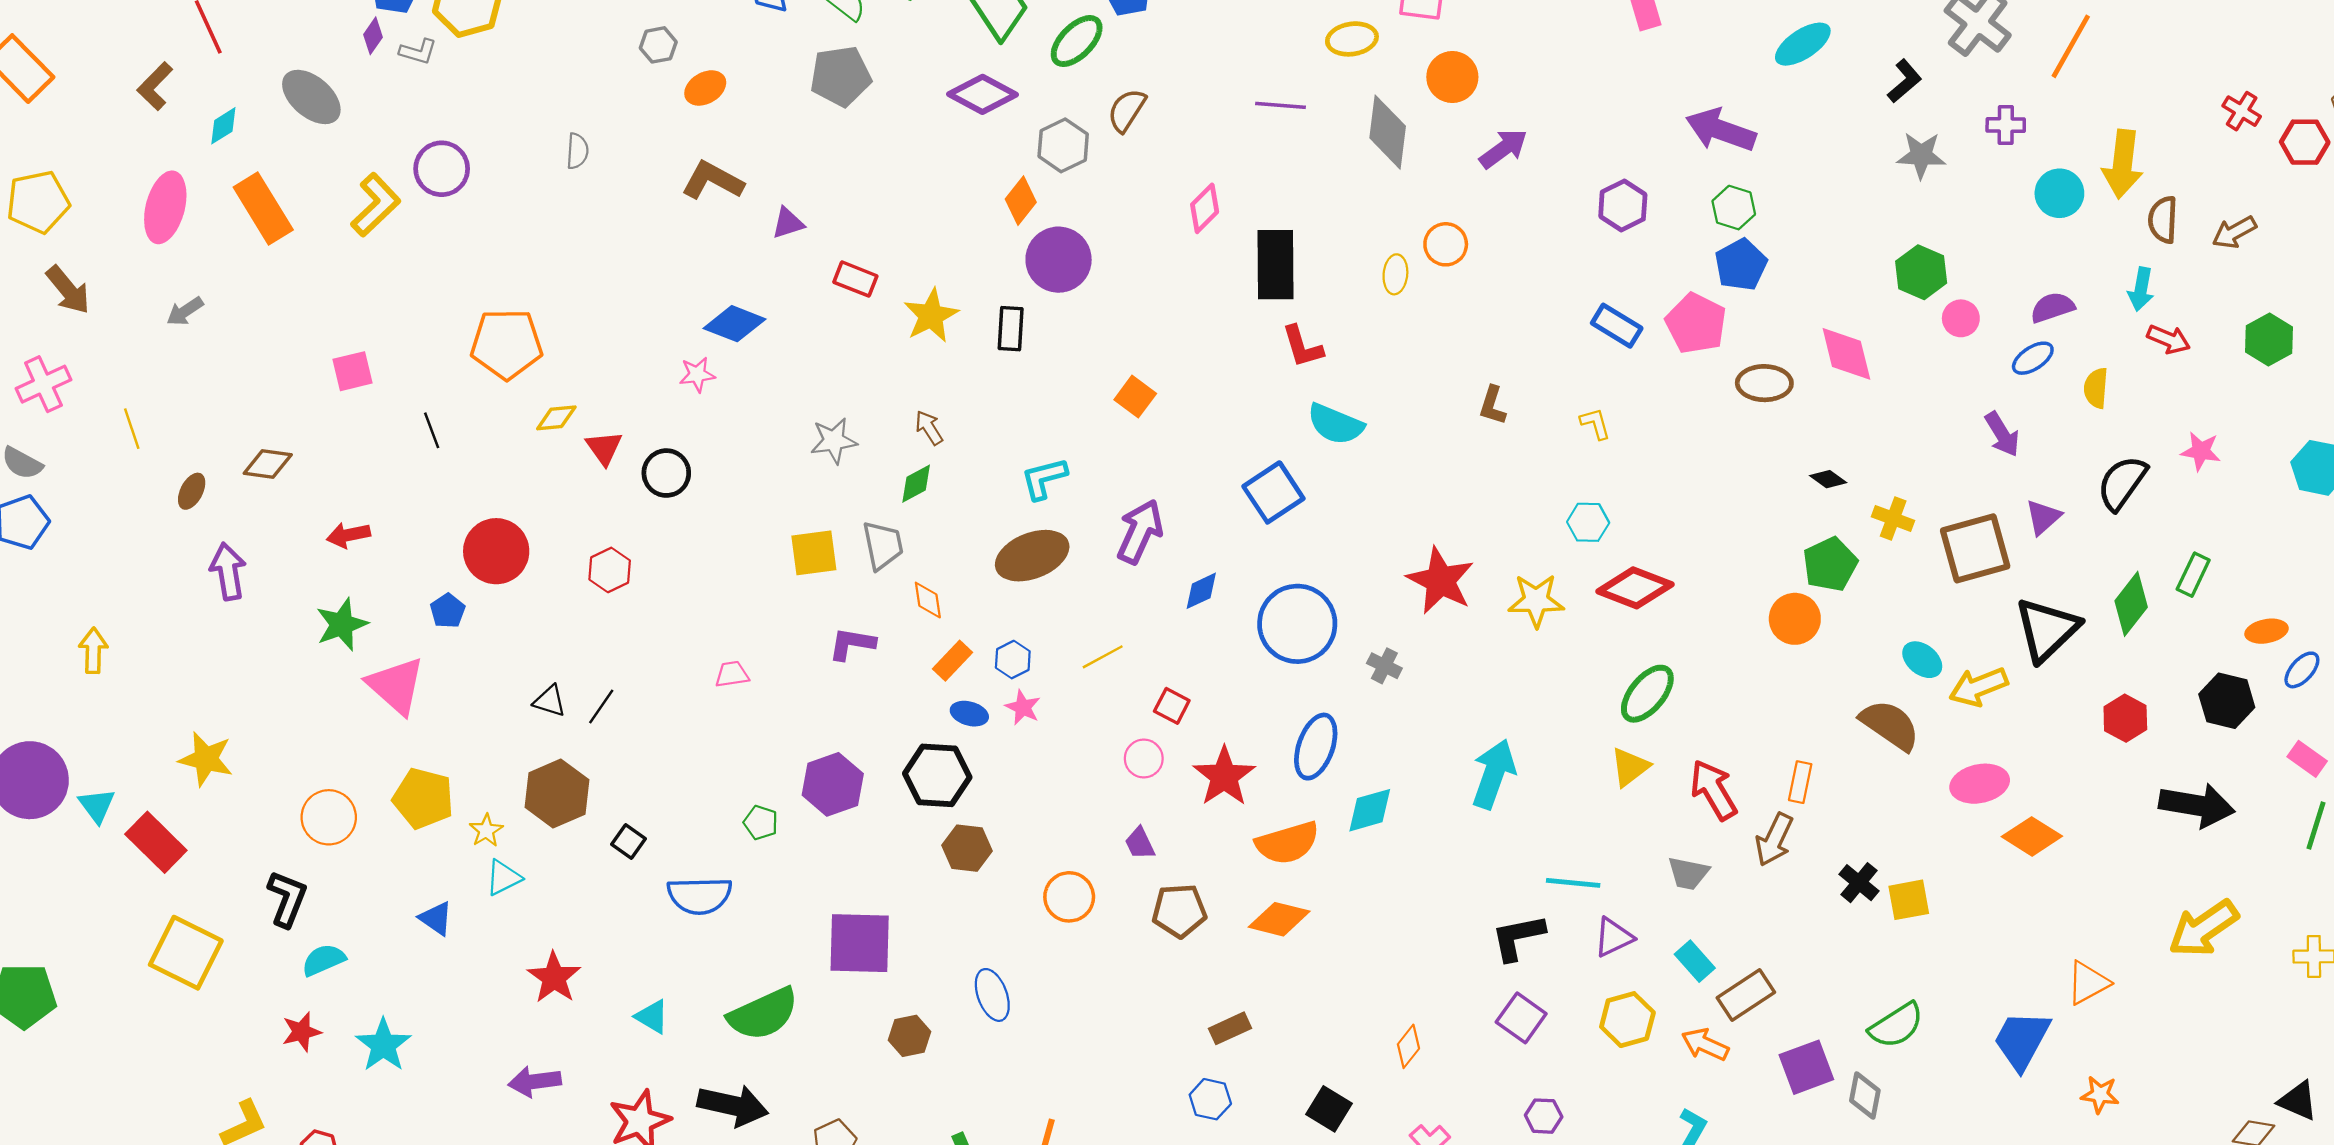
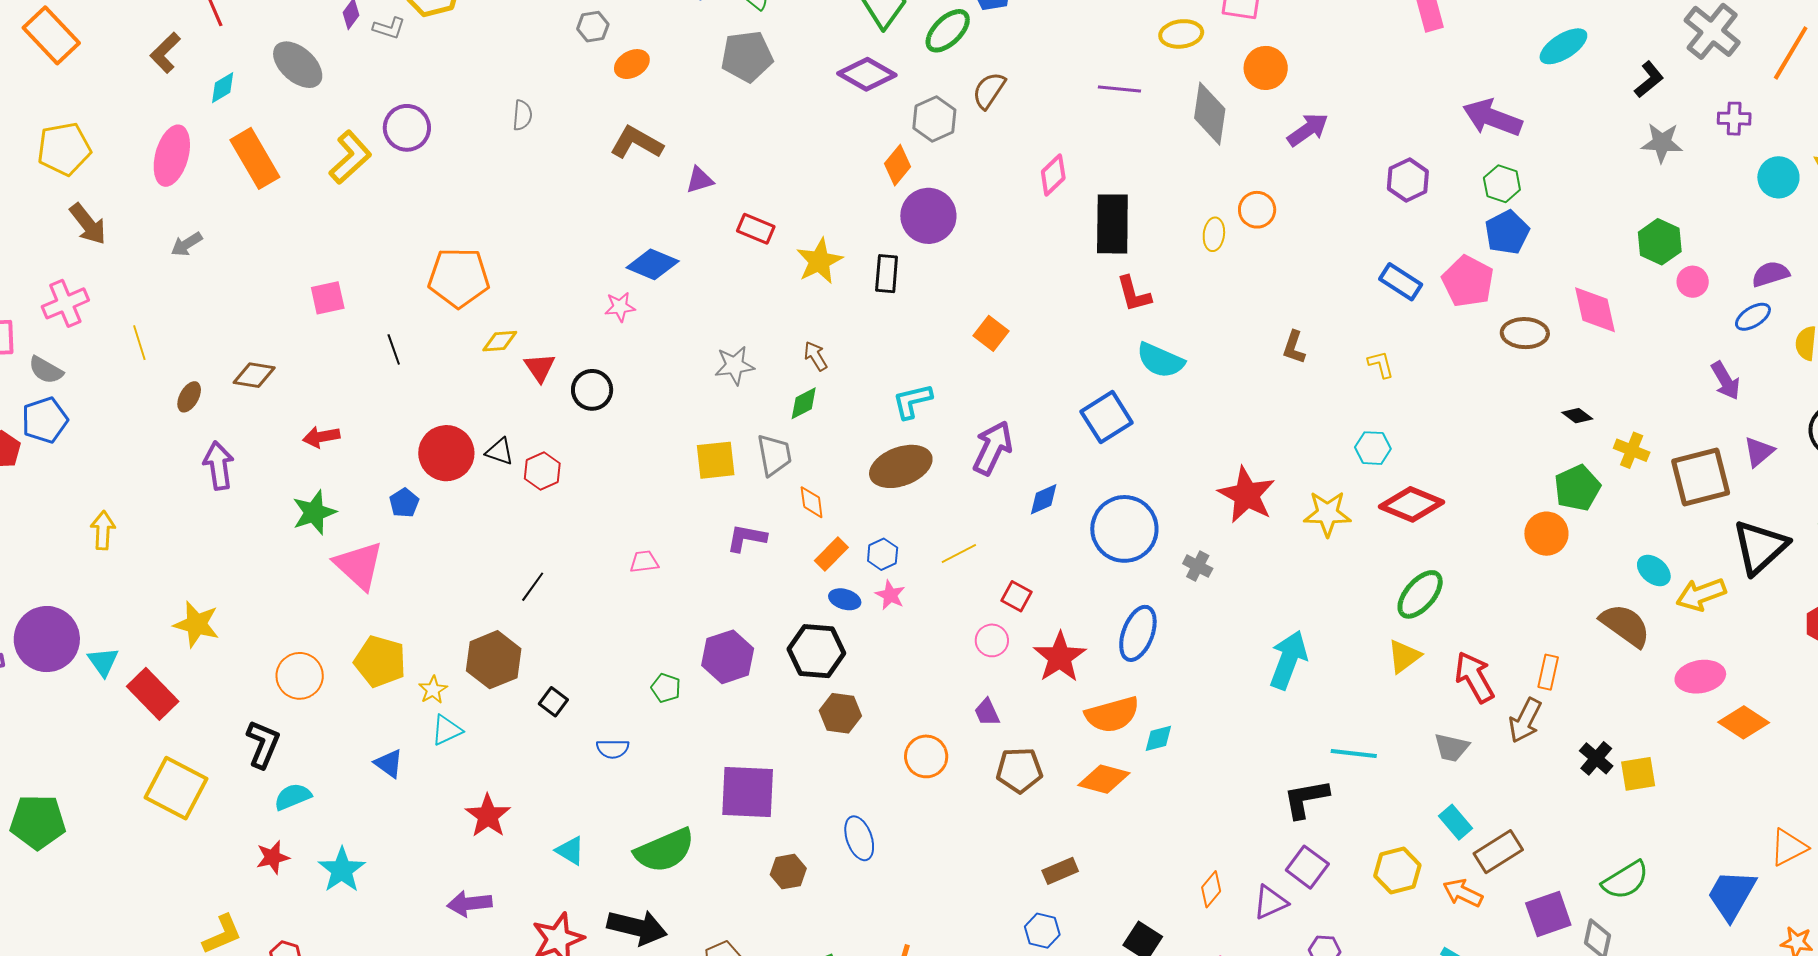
black triangle: (550, 701) -> (500, 452), moved
cyan diamond: (1370, 810) -> (1158, 738), moved, size x0.7
blue semicircle: (700, 896) -> (613, 749), size x0.6
purple triangle: (1614, 937) -> (1270, 902), moved

